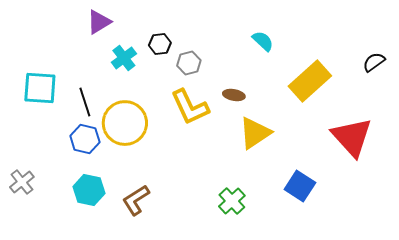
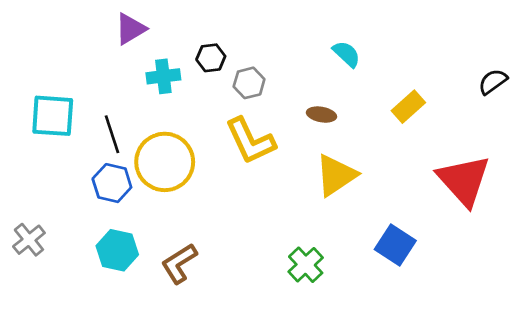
cyan cross: (124, 58) -> (163, 76), turned 30
yellow rectangle: (310, 81) -> (408, 107), size x0.6
brown ellipse: (234, 95) -> (321, 115), moved

